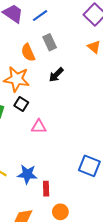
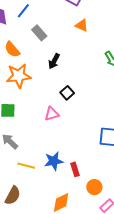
orange semicircle: (28, 53) -> (12, 49), moved
black square: (21, 104) -> (67, 93), moved, turned 32

